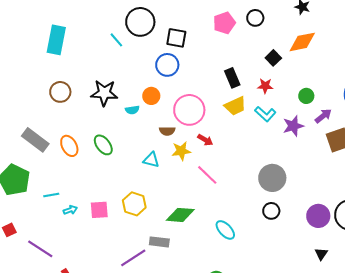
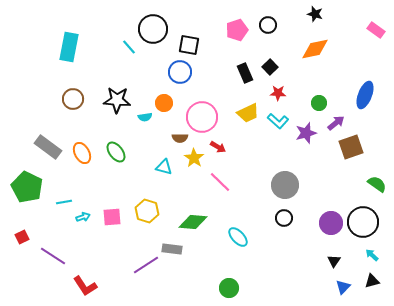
black square: (273, 58) -> (270, 67), moved
black rectangle: (232, 78) -> (245, 73), moved
yellow star: (181, 151) -> (194, 158), turned -30

